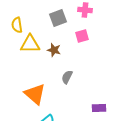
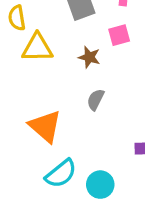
brown star: (54, 50) -> (89, 57), moved

